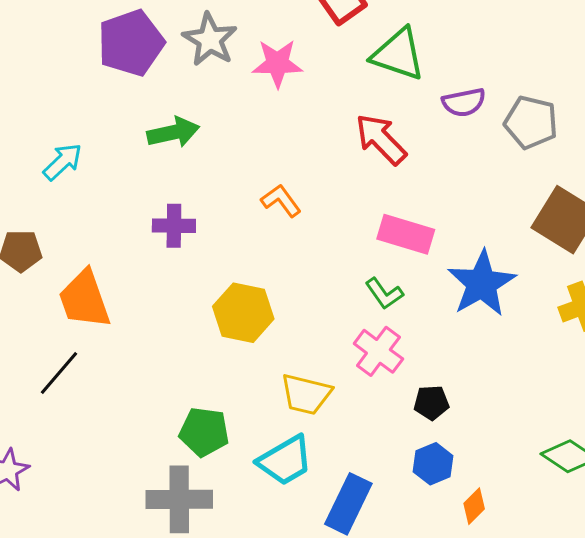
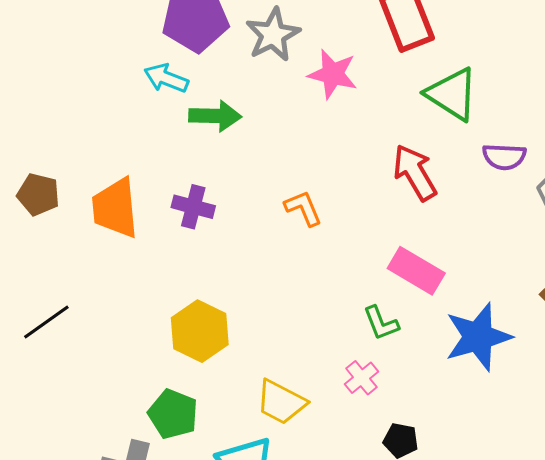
cyan arrow: (63, 162) -> (166, 78), moved, turned -129
orange trapezoid: (84, 299) -> (115, 208), moved
yellow hexagon: (243, 313) -> (200, 331), moved
pink cross: (378, 351) -> (362, 378), size x0.7

